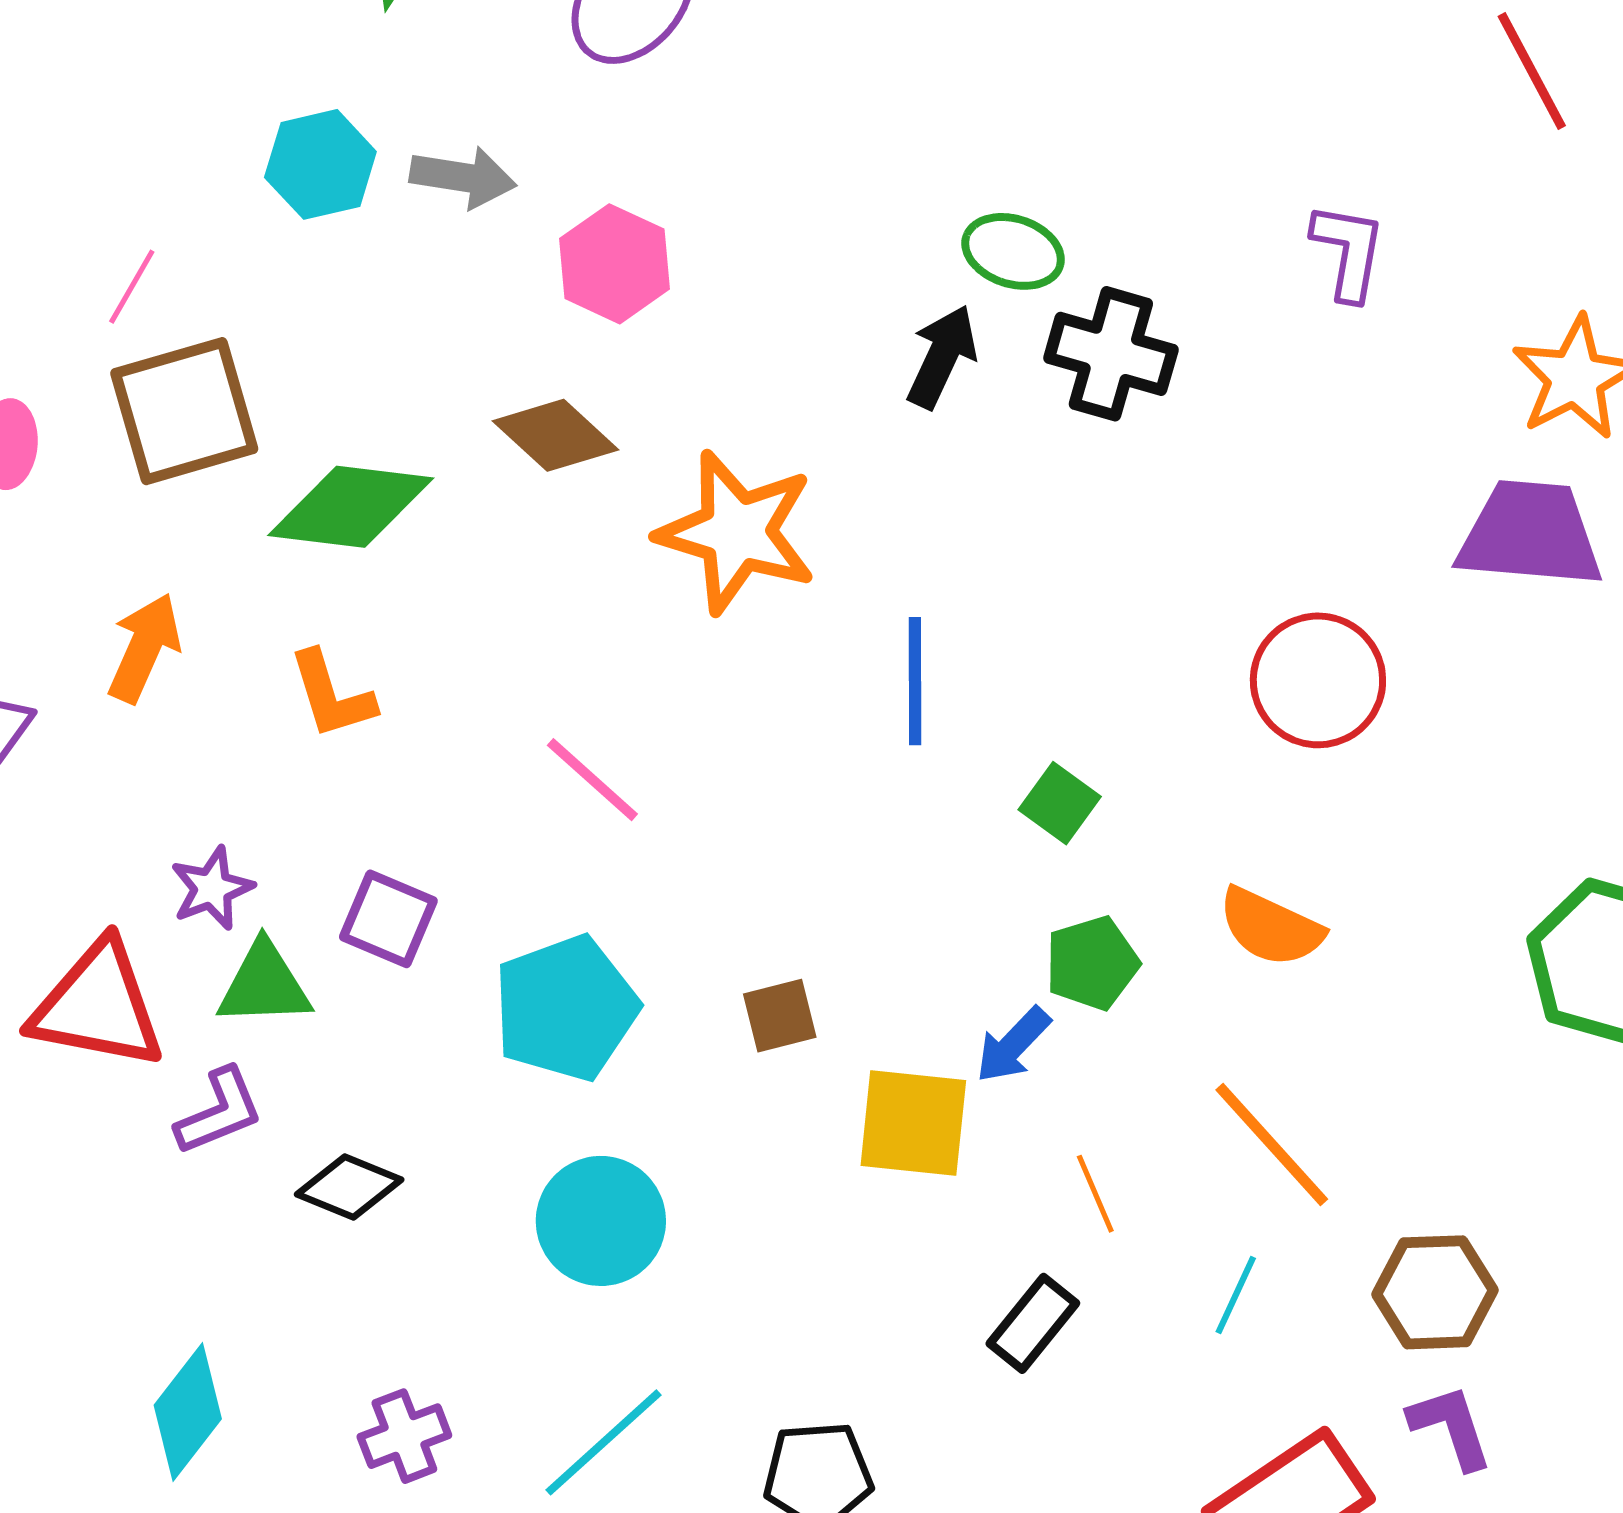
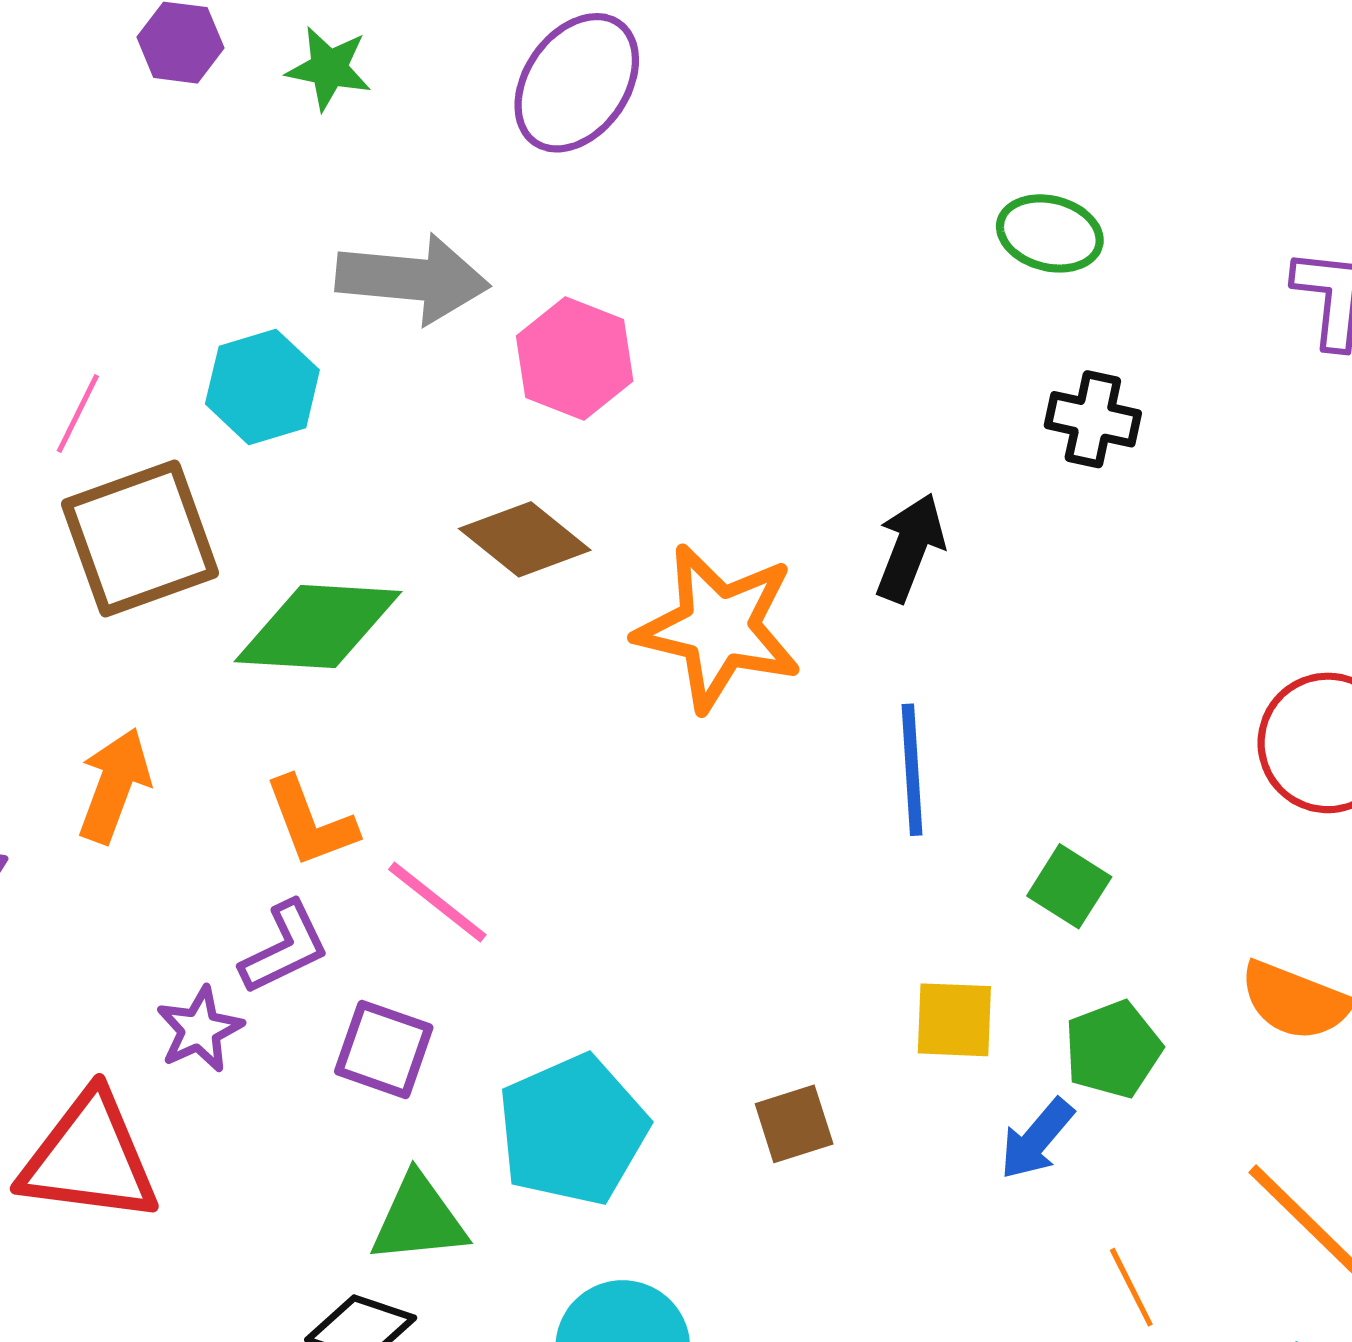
cyan hexagon: (320, 164) -> (262, 387), moved
gray arrow: (463, 177) -> (413, 279), size x1.4
green ellipse: (1013, 251) -> (1050, 233), moved
black cross: (1111, 354) -> (1093, 419), size x0.7
black arrow: (942, 357) -> (910, 548), moved
pink line: (592, 780) -> (437, 902), moved
green triangle: (264, 984) -> (419, 1219), moved
purple L-shape: (219, 1111) -> (285, 948), moved
yellow square: (913, 1123) -> (954, 1020), moved, size x0.7

